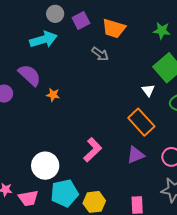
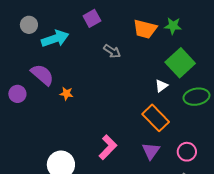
gray circle: (55, 14) -> (29, 25), moved
orange trapezoid: (114, 28) -> (145, 29), moved
white triangle: (148, 90) -> (161, 86), turned 32
purple triangle: (135, 155) -> (151, 151), turned -30

